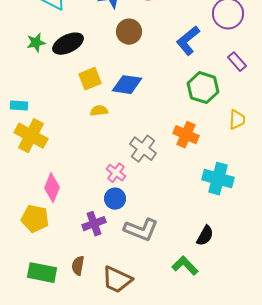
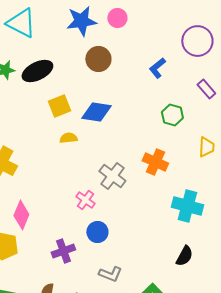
blue L-shape: (188, 41) -> (157, 68), size x0.7
green hexagon: (203, 88) -> (172, 115), size x0.7
blue circle: (115, 199) -> (97, 232), moved
gray L-shape: (141, 230) -> (110, 274), moved, size x0.7
black semicircle: (205, 236) -> (184, 256), moved

